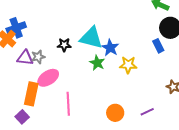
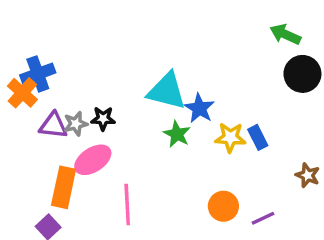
black star: (64, 45) -> (103, 119), moved
blue rectangle: (158, 46) -> (258, 137), moved
orange circle: (115, 113) -> (223, 206), moved

